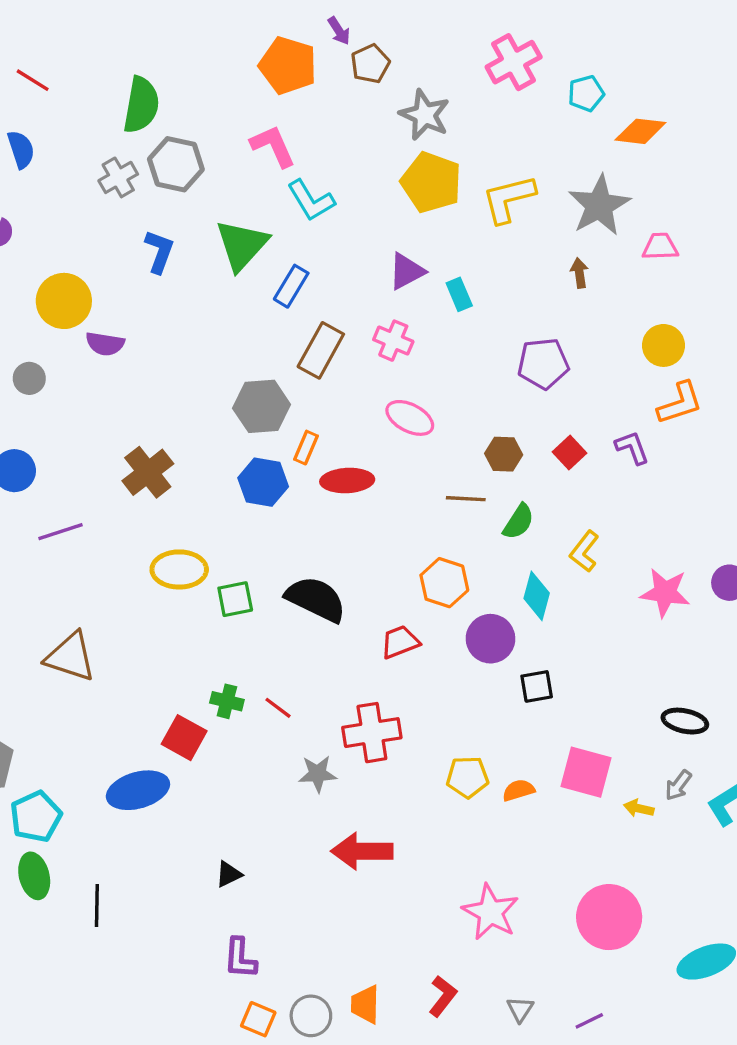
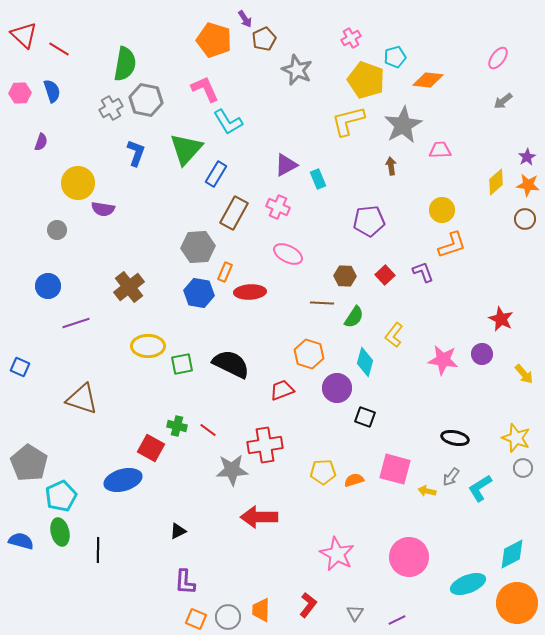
pink cross: (514, 62) -> (351, 38), size x0.6
yellow pentagon: (431, 182) -> (366, 80), moved
black square: (537, 686) -> (365, 417), turned 30
gray star: (318, 774) -> (232, 470), size x1.4

